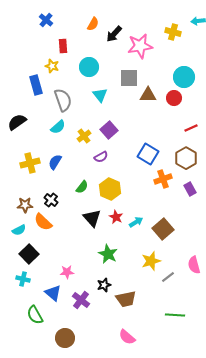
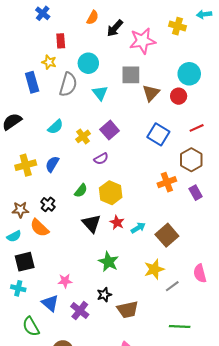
brown triangle: (148, 95) -> (151, 93), turned -48
gray semicircle: (63, 100) -> (68, 84), moved, turned 35
blue square: (148, 154) -> (158, 134), moved
black square: (29, 254) -> (25, 262), turned 30

